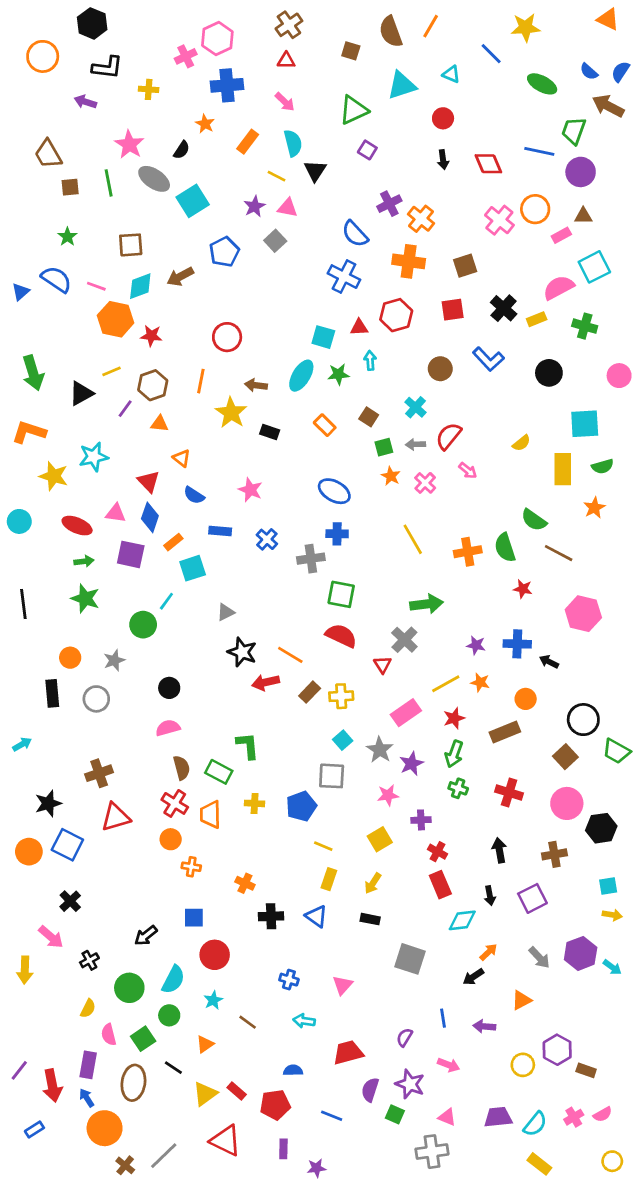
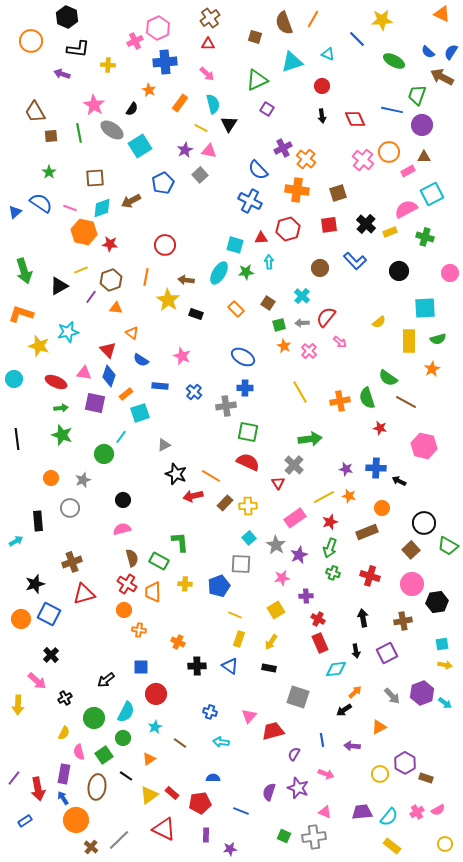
black rectangle: (52, 693) -> (38, 521), moved
red trapezoid: (348, 1052) -> (273, 731), moved
green square: (395, 1114) -> (284, 836), moved

